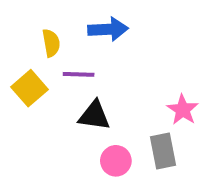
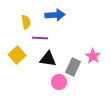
yellow square: (29, 88) -> (17, 55), moved
gray rectangle: (163, 151) -> (73, 67), moved, turned 36

